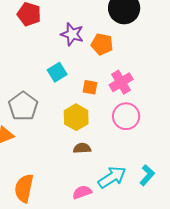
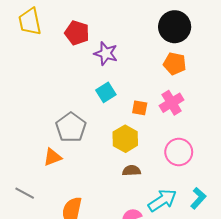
purple star: (72, 34) -> (106, 53), moved
orange pentagon: (102, 44) -> (175, 64), moved
pink circle: (126, 116) -> (179, 152), moved

